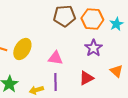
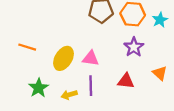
yellow ellipse: (22, 49) -> (63, 58), moved
red triangle: (86, 78) -> (126, 81), turned 35

